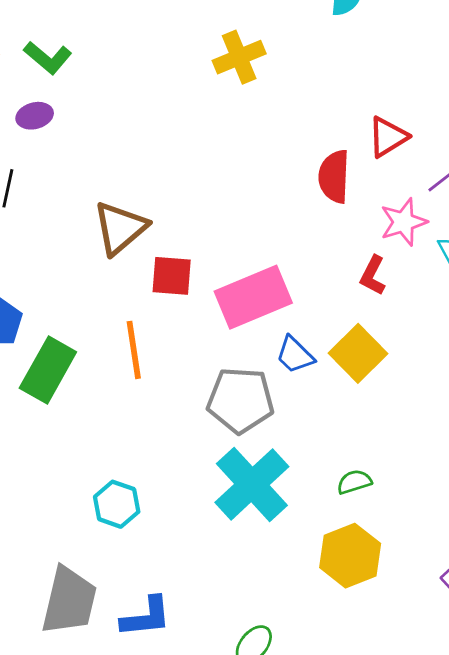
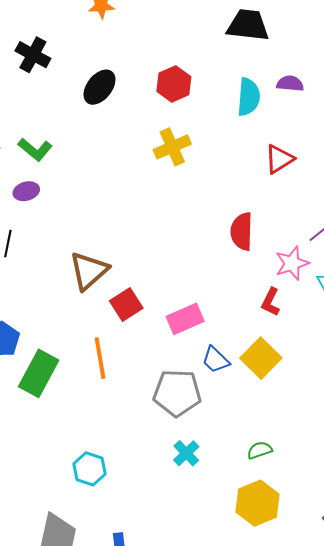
red triangle: (388, 137) -> (279, 159), moved
red square: (172, 276) -> (126, 305), turned -36
pink rectangle: (253, 297) -> (185, 319), size x0.7
cyan cross: (252, 484) -> (186, 453), size x0.5

